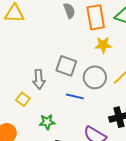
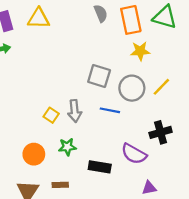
gray arrow: (39, 79) -> (75, 111), moved
green star: (47, 122) -> (67, 147), moved

